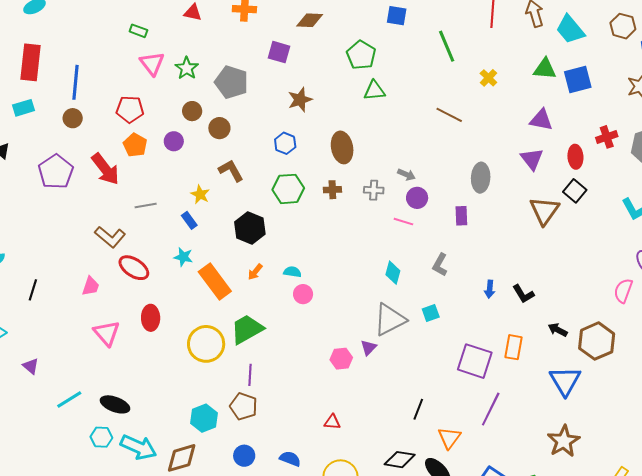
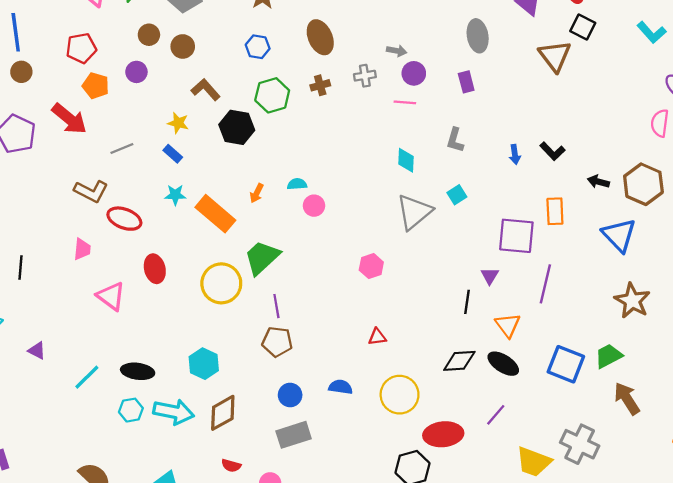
black hexagon: (250, 228) -> (237, 127), moved
purple triangle: (369, 348) -> (490, 276), moved
cyan hexagon: (204, 418) -> (204, 364), moved

